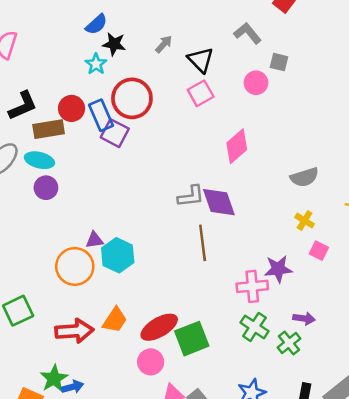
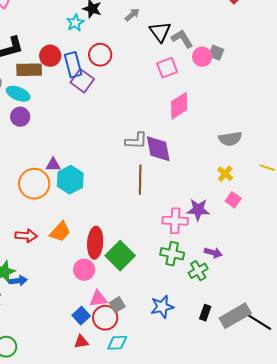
gray L-shape: (248, 33) -> (182, 39), moved
gray square: (279, 62) -> (216, 53), moved
pink square: (201, 93) -> (167, 68), moved
red circle: (132, 98) -> (100, 55), size x0.7
red ellipse: (159, 327) -> (95, 243), turned -64
green cross: (254, 327) -> (172, 254), turned -30
red arrow: (74, 331) -> (26, 236), size x0.7
green square: (192, 339) -> (120, 256), turned -32

